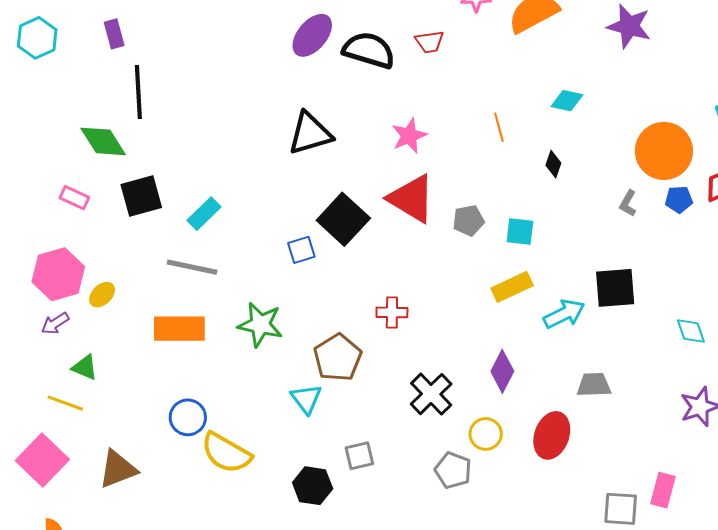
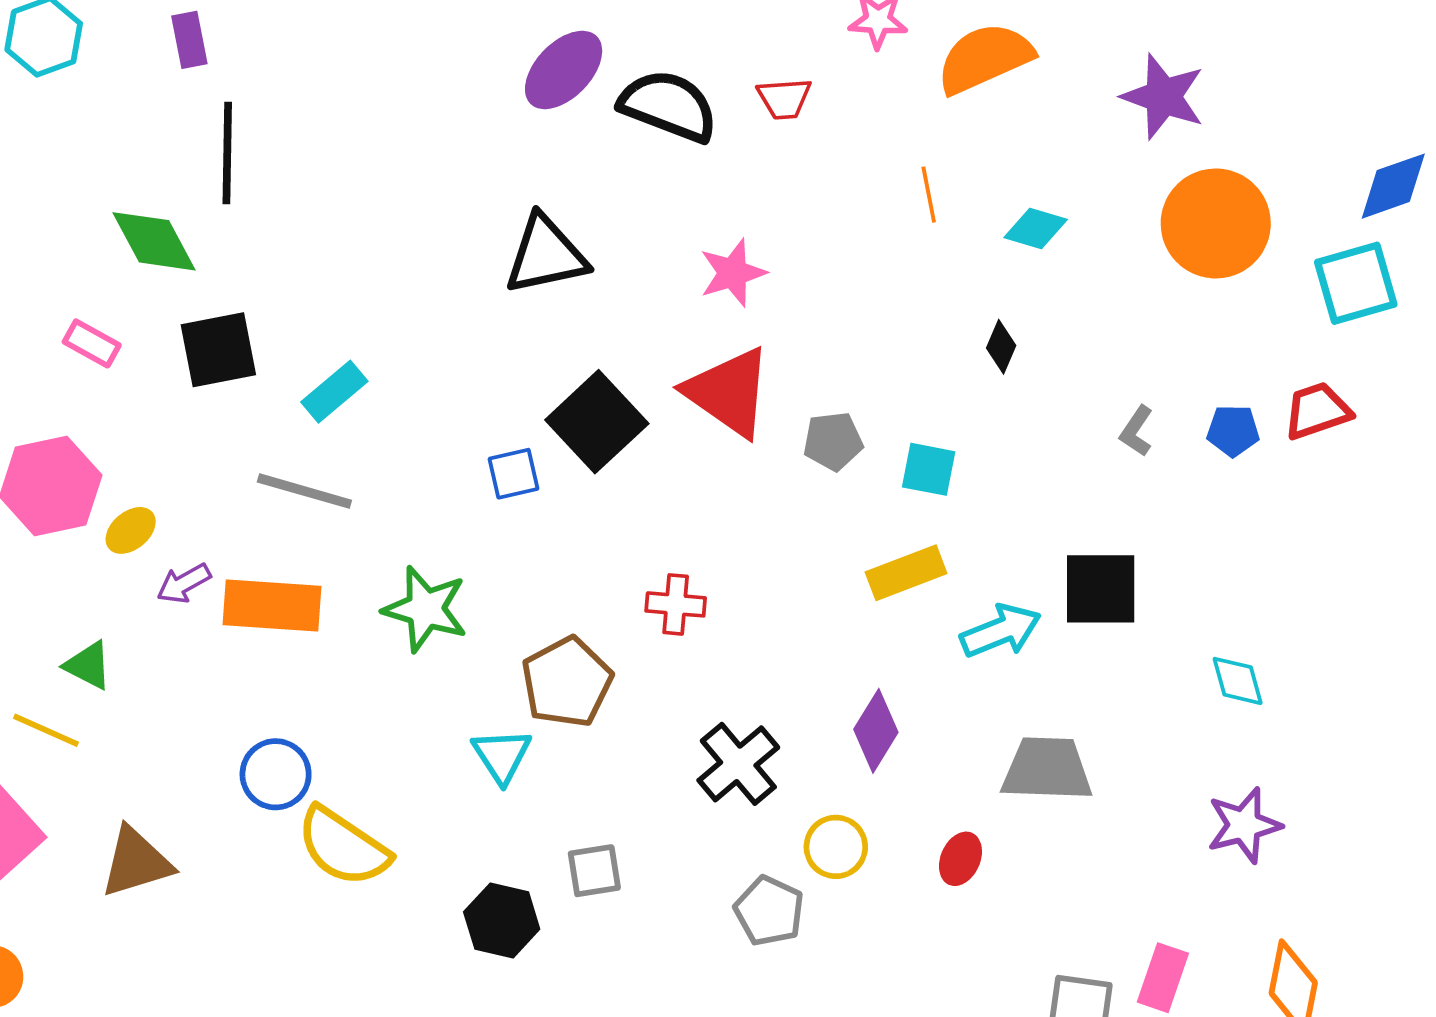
orange line: (499, 127) -> (929, 195), moved
orange circle: (664, 151) -> (1216, 223), moved
purple arrow: (55, 323) -> (184, 583), moved
gray trapezoid: (594, 385) -> (1047, 769), size x1.4
red ellipse: (552, 435) -> (960, 859), size x0.6

